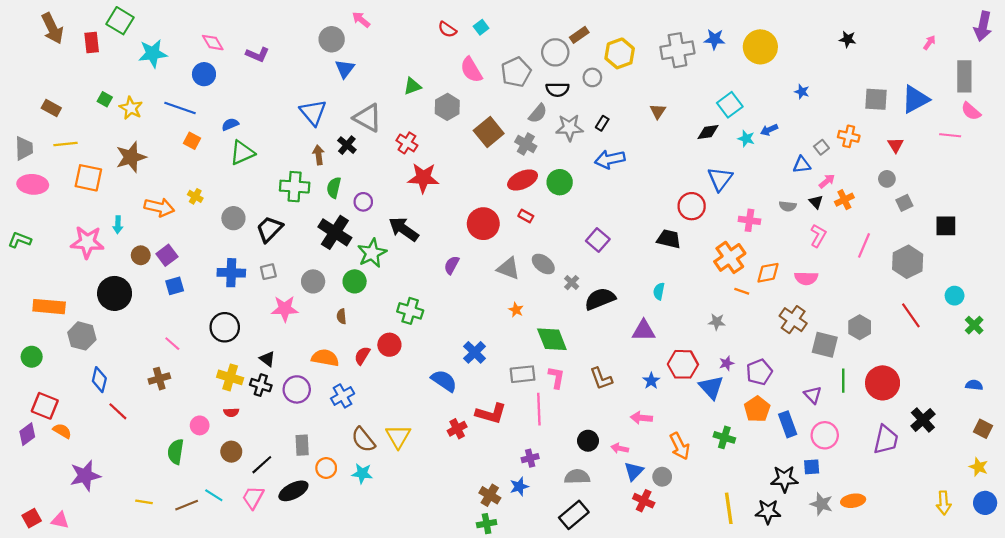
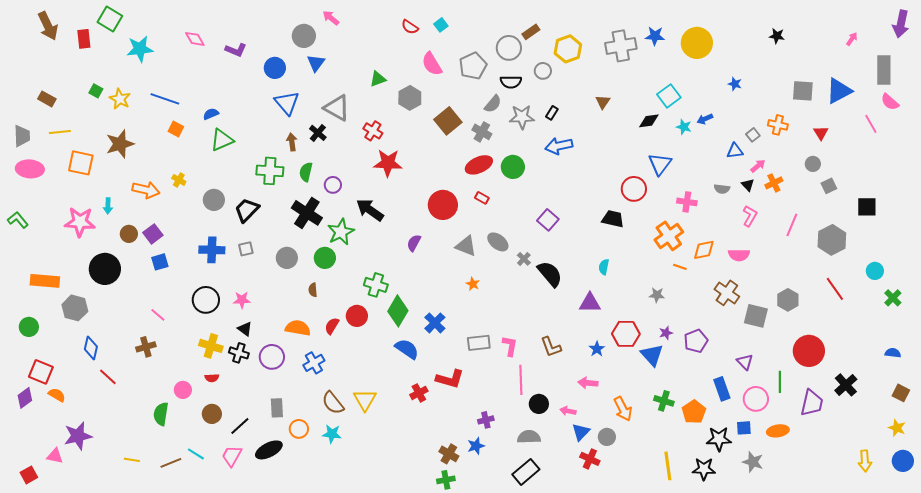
blue circle: (204, 74) -> (275, 68), moved
pink line: (950, 135) -> (871, 124), turned 54
green L-shape: (20, 240) -> (18, 220), turned 30
black semicircle: (600, 299) -> (550, 274), turned 72
pink star: (285, 309) -> (242, 300), moved, size x0.7
green diamond: (552, 339) -> (398, 311), moved, turned 52
green line: (843, 381) -> (780, 382), moved
pink line: (539, 409) -> (521, 380), moved
orange pentagon: (757, 409) -> (694, 412), moved
orange ellipse: (853, 501) -> (778, 431), moved
pink triangle: (60, 520) -> (55, 456), moved

